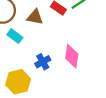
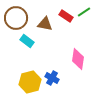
blue cross: (43, 62) -> (52, 78), moved, turned -32

